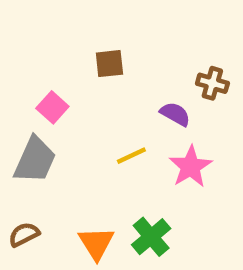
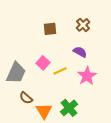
brown cross: (212, 83) -> (83, 25), moved, turned 32
pink square: (52, 107) -> (43, 63), moved
brown semicircle: (24, 234) -> (26, 98), moved, turned -112

